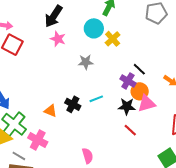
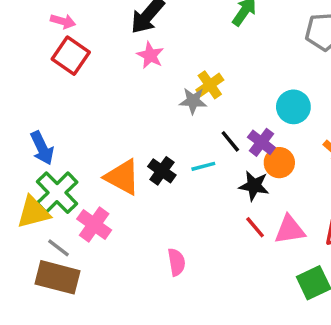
cyan circle: (94, 28) -> (293, 107), moved
yellow cross: (113, 39) -> (210, 85), moved
black line: (139, 69) -> (230, 141), moved
pink triangle: (146, 103) -> (290, 230), moved
orange triangle: (51, 111) -> (122, 177), size x1.6

